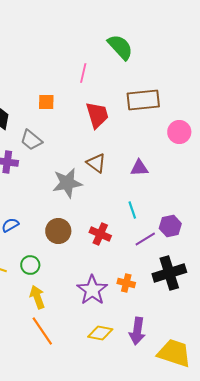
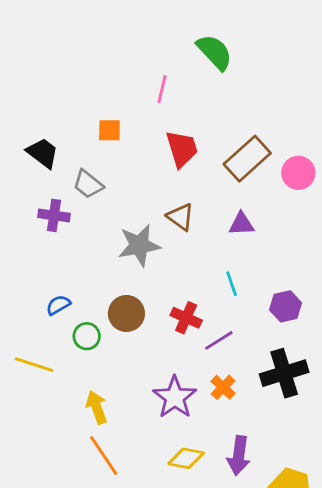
brown rectangle: (143, 100) -> (247, 159), moved, turned -36
purple line: (145, 239) -> (219, 340), moved
green circle: (30, 265) -> (87, 336), moved
orange cross: (126, 283) -> (223, 387), turned 30

